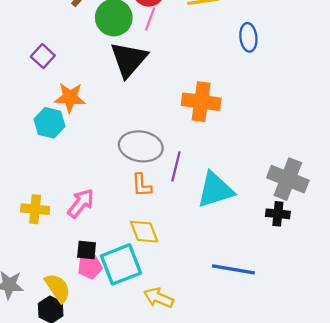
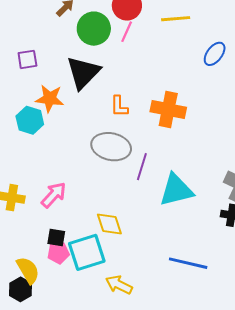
blue ellipse: (248, 37) -> (215, 54), turned 40
purple square: (43, 56) -> (27, 59), turned 35
black triangle: (129, 59) -> (83, 73), moved
orange L-shape: (142, 185) -> (119, 106), moved

